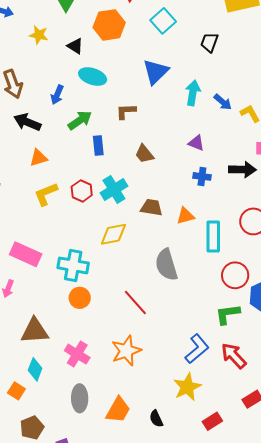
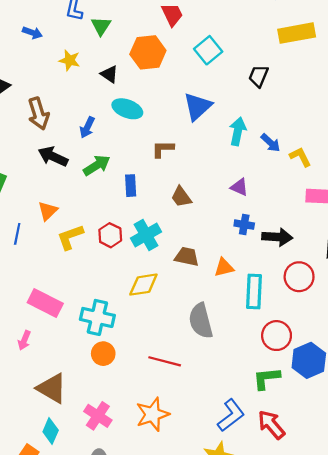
green arrow: (80, 120) -> (97, 165), moved
orange triangle: (39, 158) -> (48, 211), moved, turned -30
black arrow: (242, 170) -> (277, 237), moved
red line: (135, 303) -> (165, 361), turned -36
brown triangle: (35, 331) -> (52, 388), turned 32

